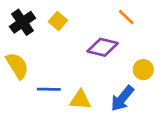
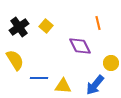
orange line: (126, 17) -> (98, 23), turned 32
purple diamond: (103, 47) -> (80, 46), turned 50

